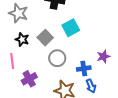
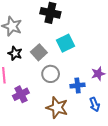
blue arrow: (91, 86) -> (95, 104), moved

